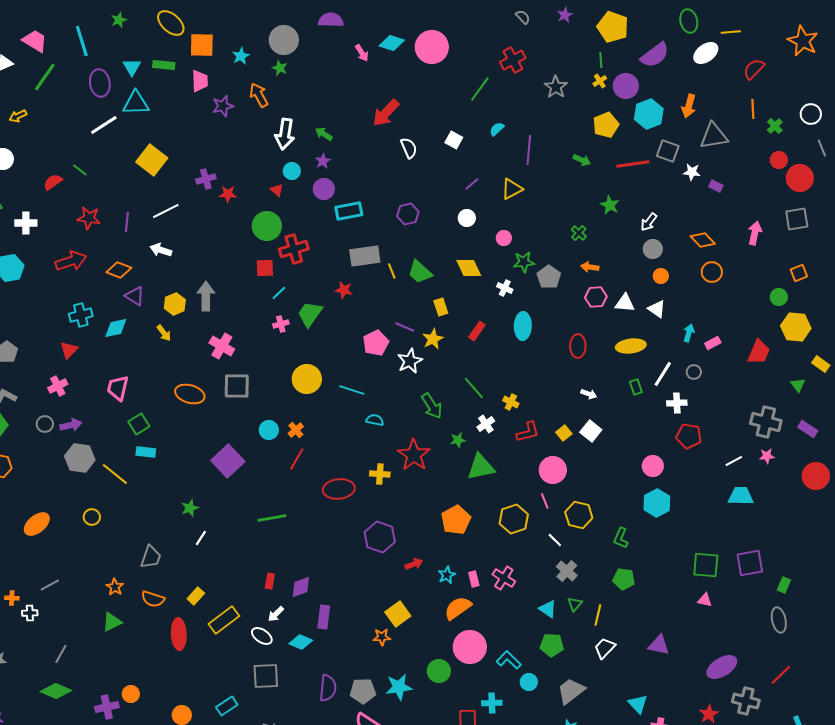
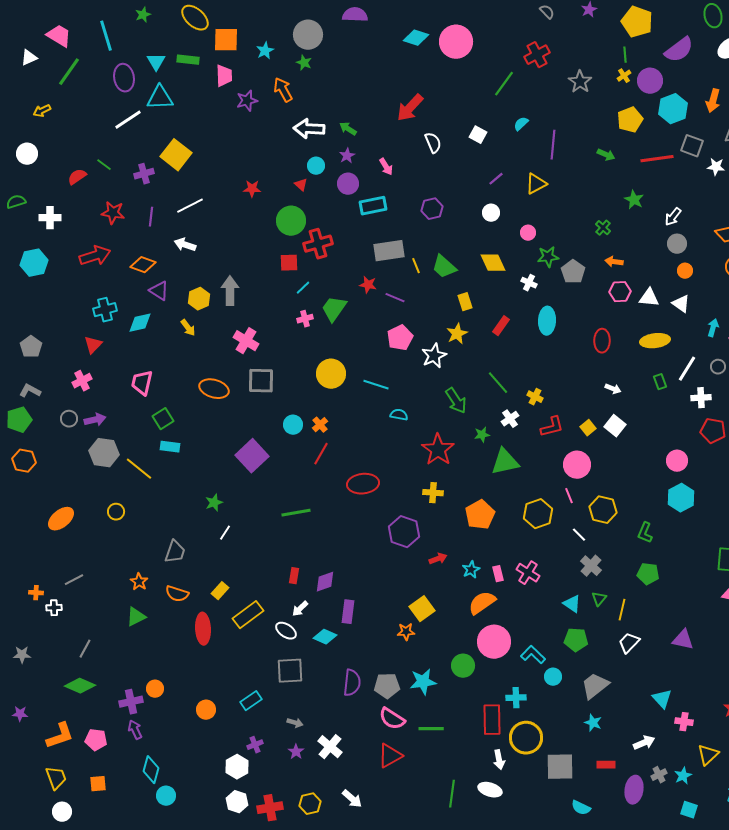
pink arrow: (362, 53) -> (386, 167), moved
white arrow: (285, 134) -> (309, 129), turned 84
purple cross: (206, 179) -> (144, 174), moved
purple line: (405, 327) -> (395, 298), moved
yellow cross: (380, 474) -> (433, 493), moved

